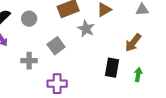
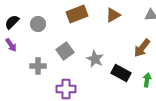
gray star: (86, 29) -> (95, 59), moved
black rectangle: (112, 68) -> (121, 73), turned -72

